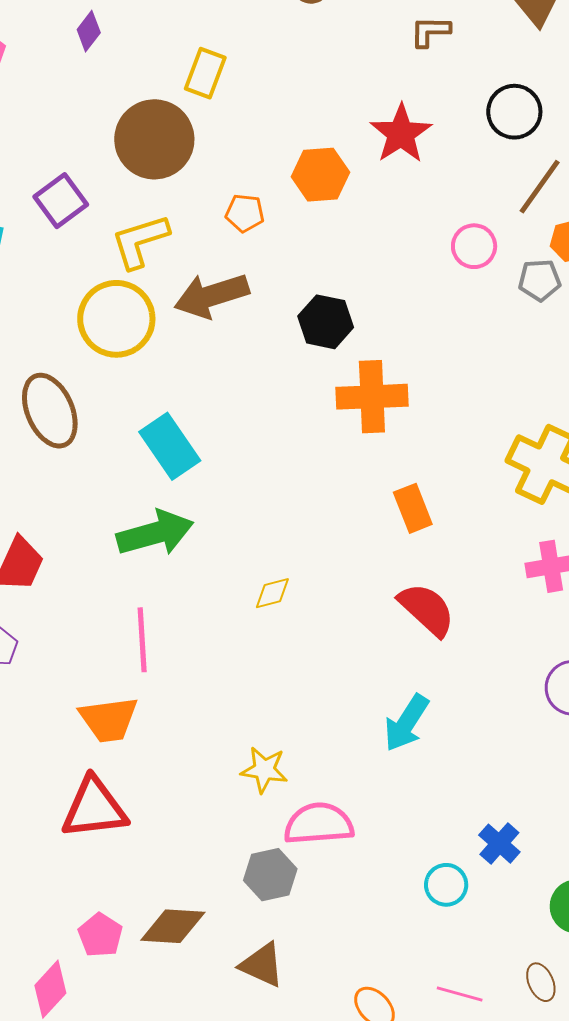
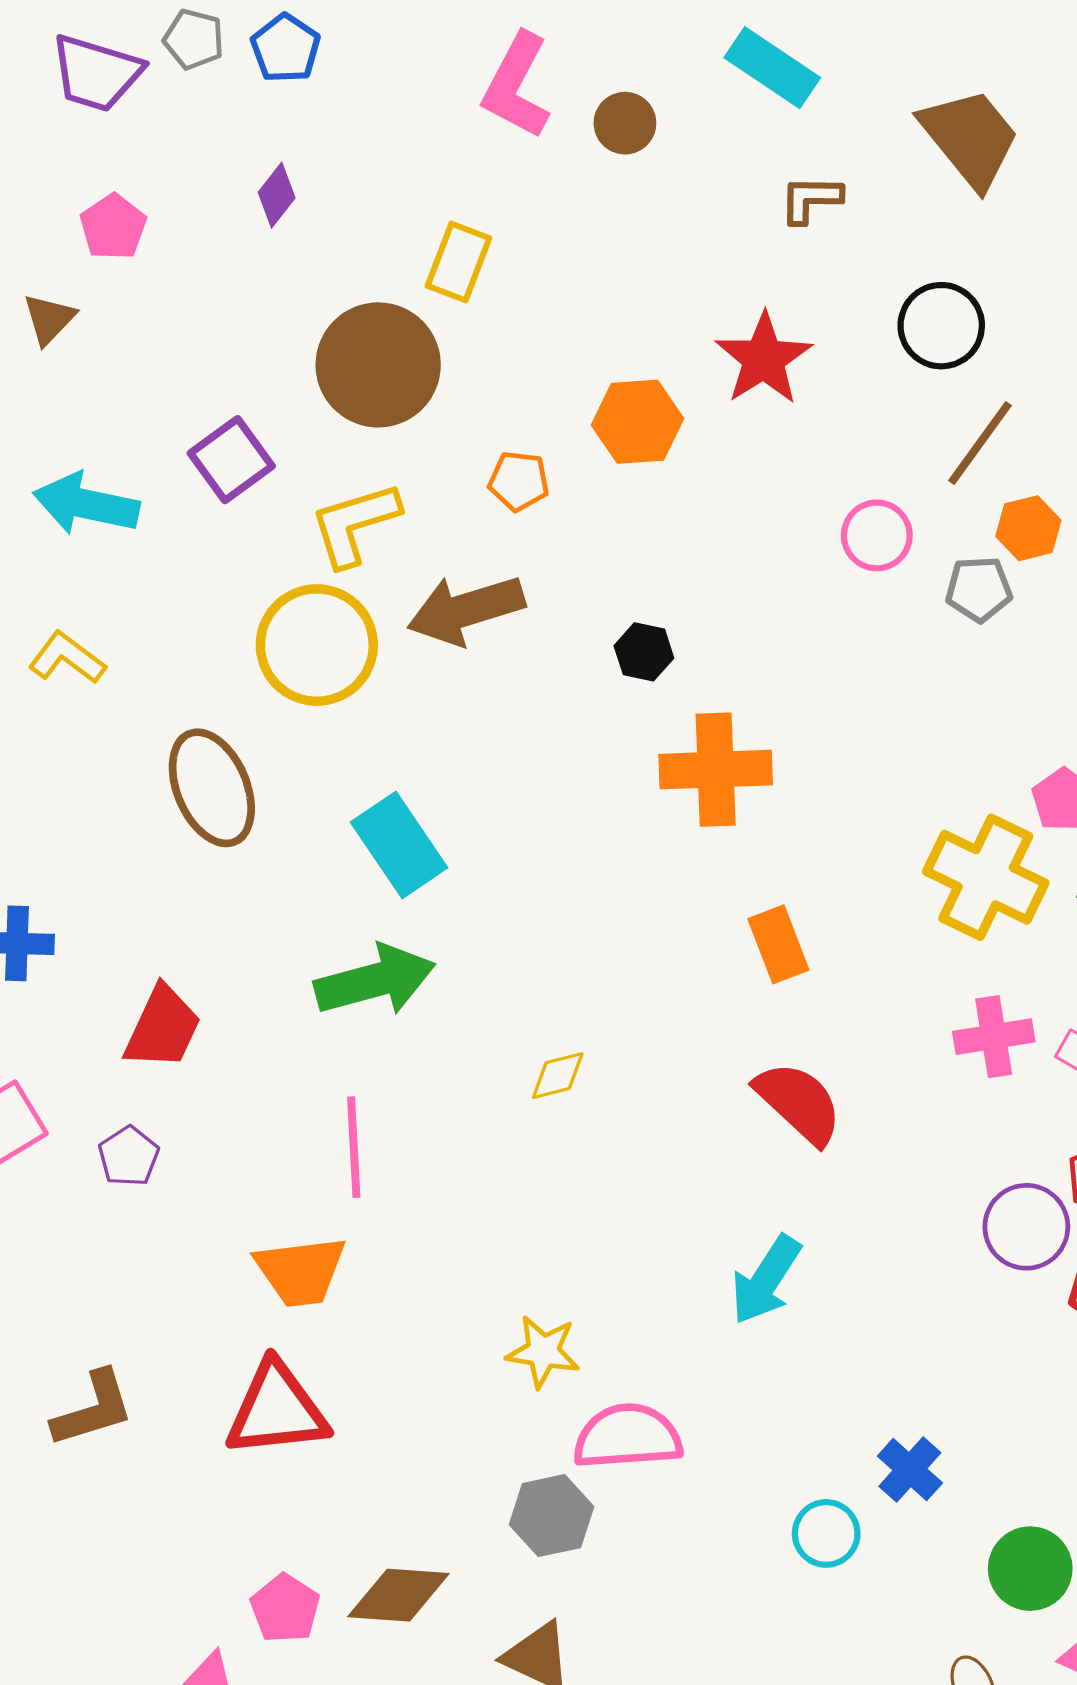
black hexagon: (326, 322) -> (644, 652), size x0.7

